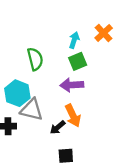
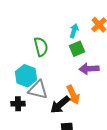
purple arrow: (72, 85) -> (89, 69), moved
black arrow: (58, 127) -> (60, 105), size x1.5

